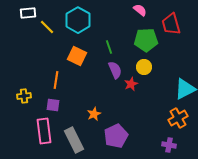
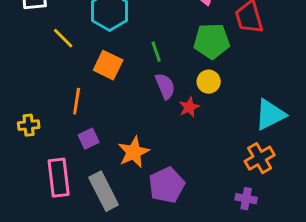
yellow line: (47, 27) -> (63, 38), moved
purple square: (53, 105) -> (89, 139), moved, turned -32
orange star: (94, 114) -> (134, 152), size x1.5

